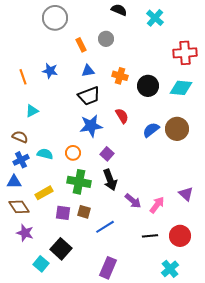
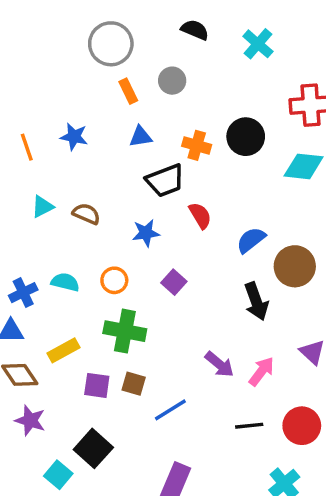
gray circle: (55, 18) -> (111, 44), moved
black circle: (148, 86) -> (246, 137), moved
black trapezoid: (89, 96) -> (165, 180), moved
blue star: (91, 126) -> (146, 233), size x0.7
brown circle: (177, 129) -> (295, 266), moved
brown semicircle: (20, 137) -> (86, 214), moved
black arrow: (110, 180) -> (256, 301), moved

